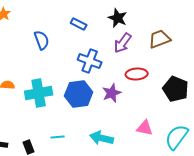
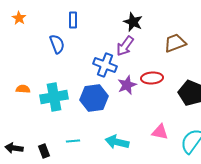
blue rectangle: (79, 24) -> (73, 20), moved, turned 63
purple arrow: (123, 43) -> (125, 46), moved
purple star: (112, 93) -> (127, 85), moved

